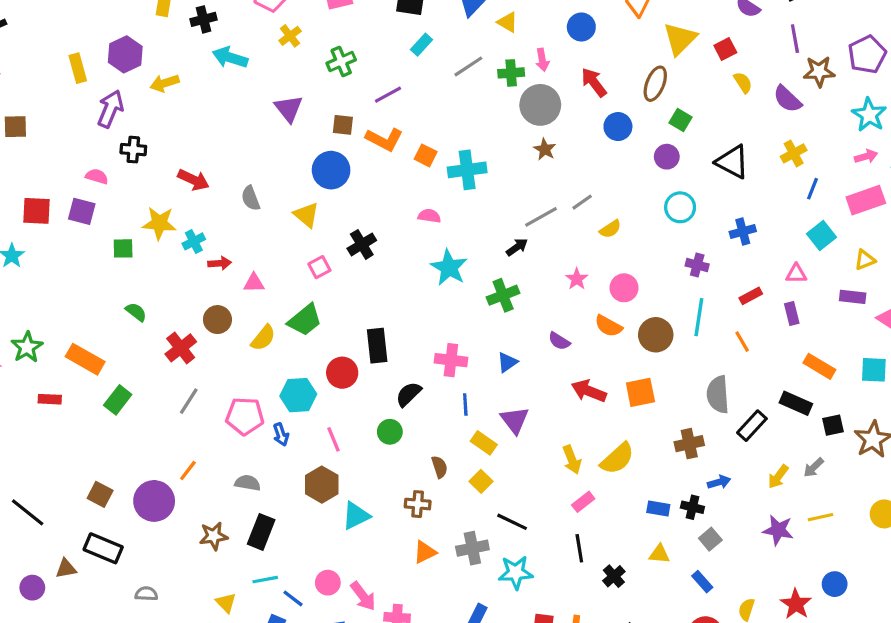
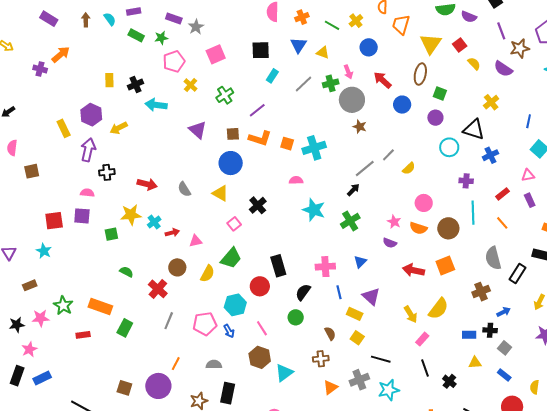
yellow cross: (794, 153) -> (491, 102), moved
black triangle: (732, 162) -> (474, 130), moved
pink star: (577, 279) -> (394, 222), moved

